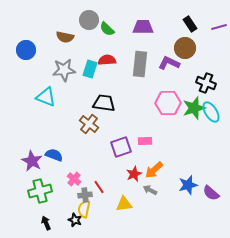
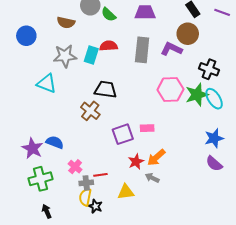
purple line: (219, 27) -> (222, 12), turned 35
blue star: (188, 185) -> (214, 138), moved
red line: (99, 187) -> (100, 175), turned -64
purple semicircle: (211, 193) -> (214, 164), moved
black star: (75, 220) -> (95, 206), moved

